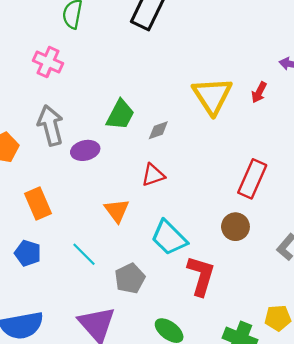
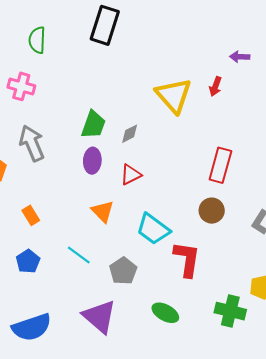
purple ellipse: (85, 150) -> (92, 161), moved, turned -65
orange rectangle: (38, 203) -> (31, 215), size x0.7
blue pentagon: (28, 253) -> (28, 261), turned 30

